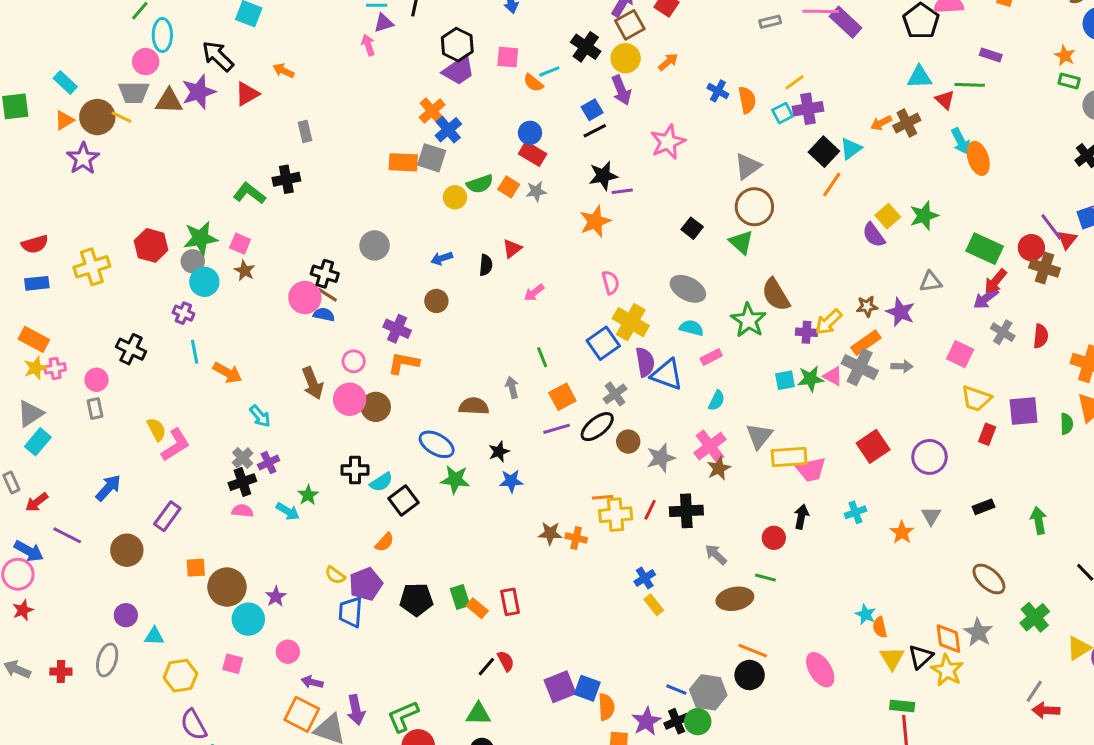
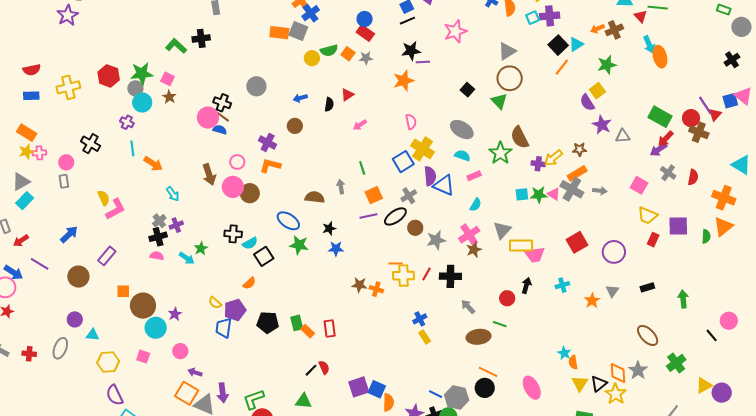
green star: (924, 216) -> (607, 65), moved
purple star: (901, 312) -> (602, 125), moved

